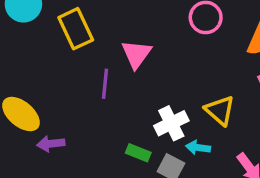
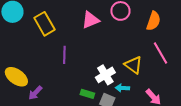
pink triangle: (136, 54) -> (90, 20), moved, turned 36
purple arrow: (51, 144) -> (35, 93), turned -35

